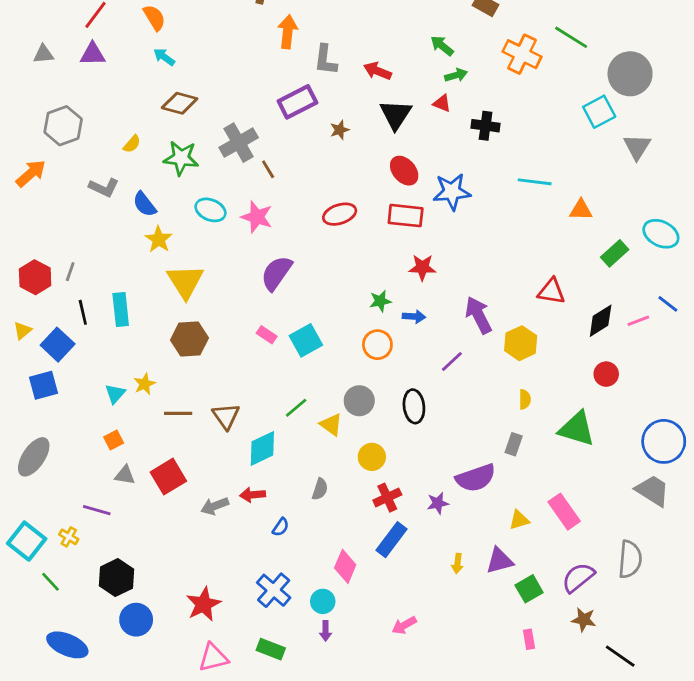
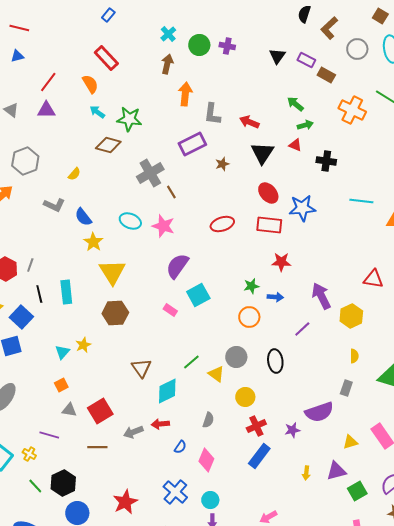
gray triangle: (44, 54) -> (11, 110), turned 42
green star: (181, 158) -> (129, 119), moved
cyan square: (306, 340) -> (198, 295), moved
brown line: (178, 413) -> (97, 447), moved
pink diamond: (345, 566) -> (206, 460), moved
green line: (51, 582) -> (35, 486), moved

